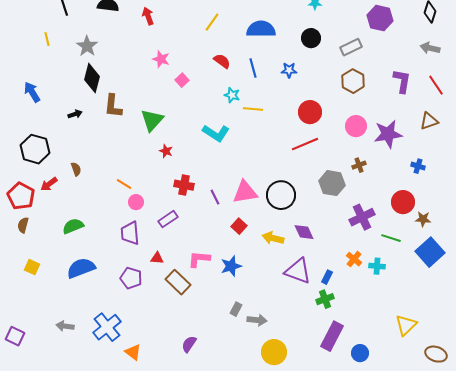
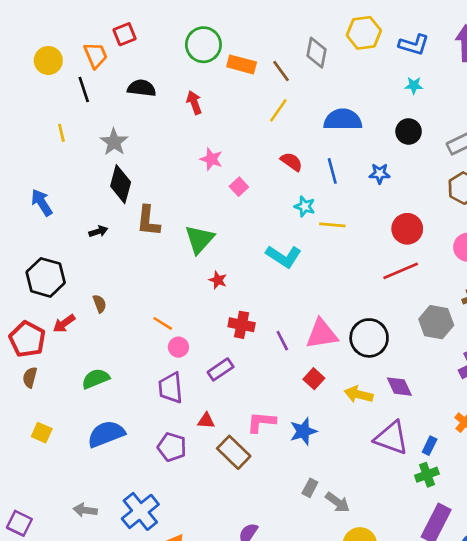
gray arrow: (257, 320) -> (338, 502), turned 30

